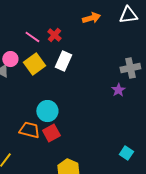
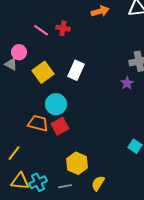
red cross: (54, 35) -> (63, 28), turned -32
white rectangle: (63, 61) -> (76, 70), moved
yellow square: (34, 64) -> (43, 72), moved

